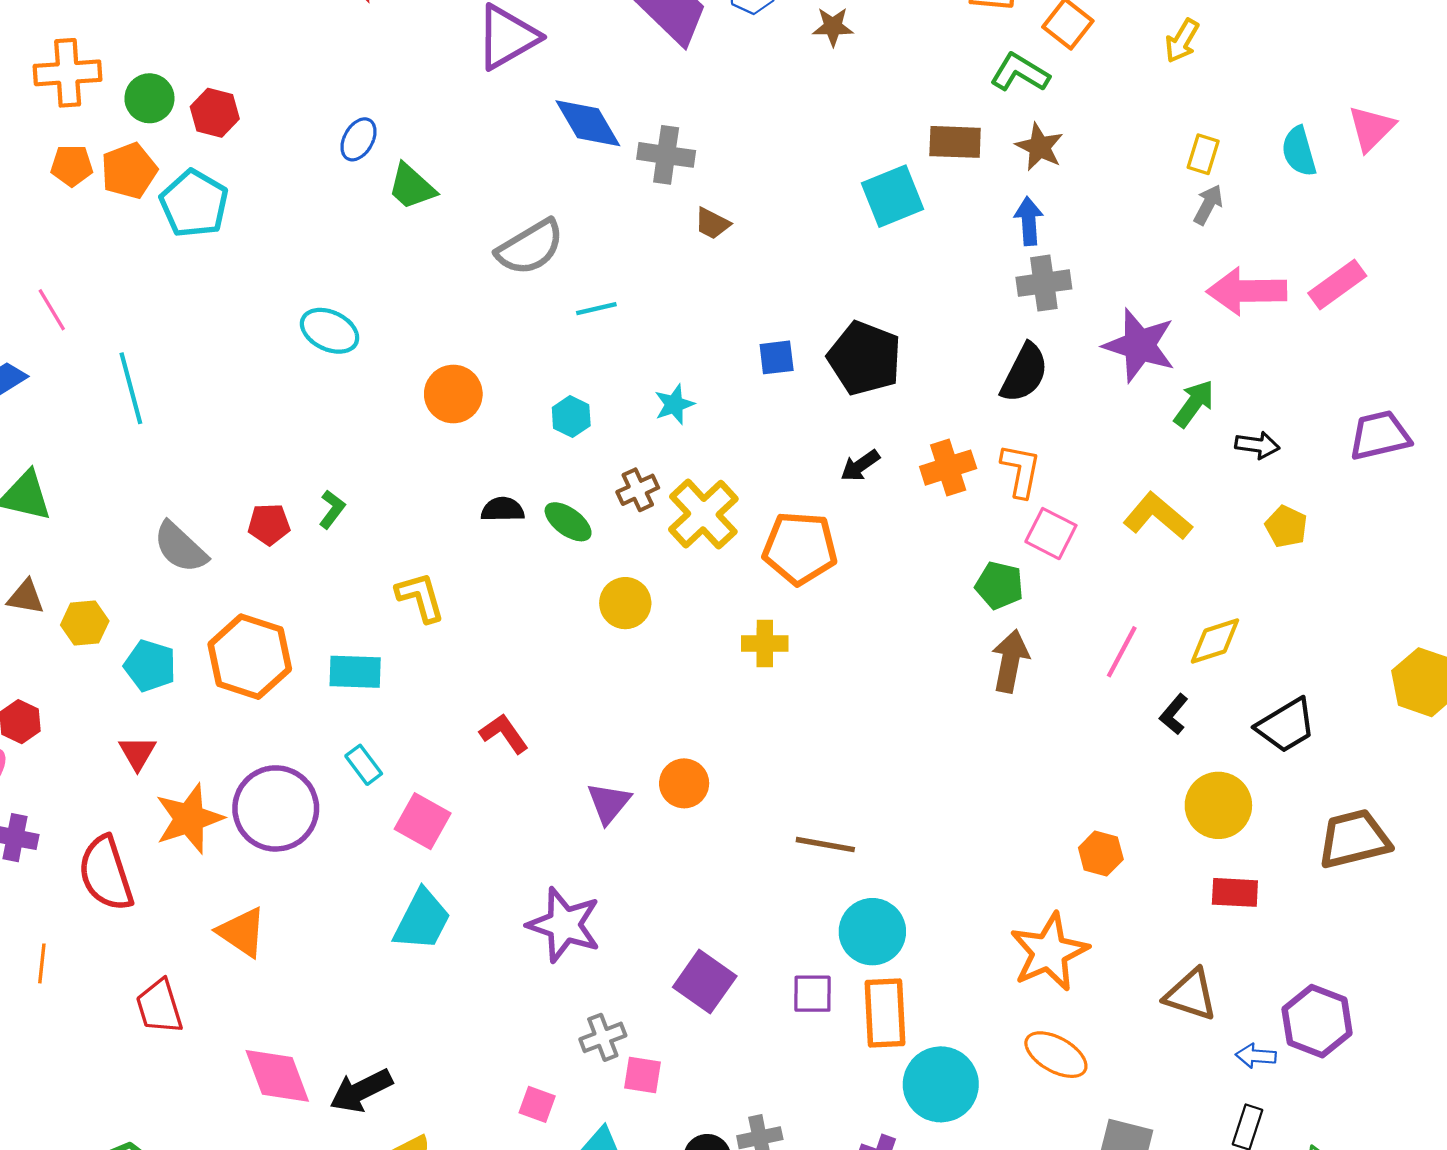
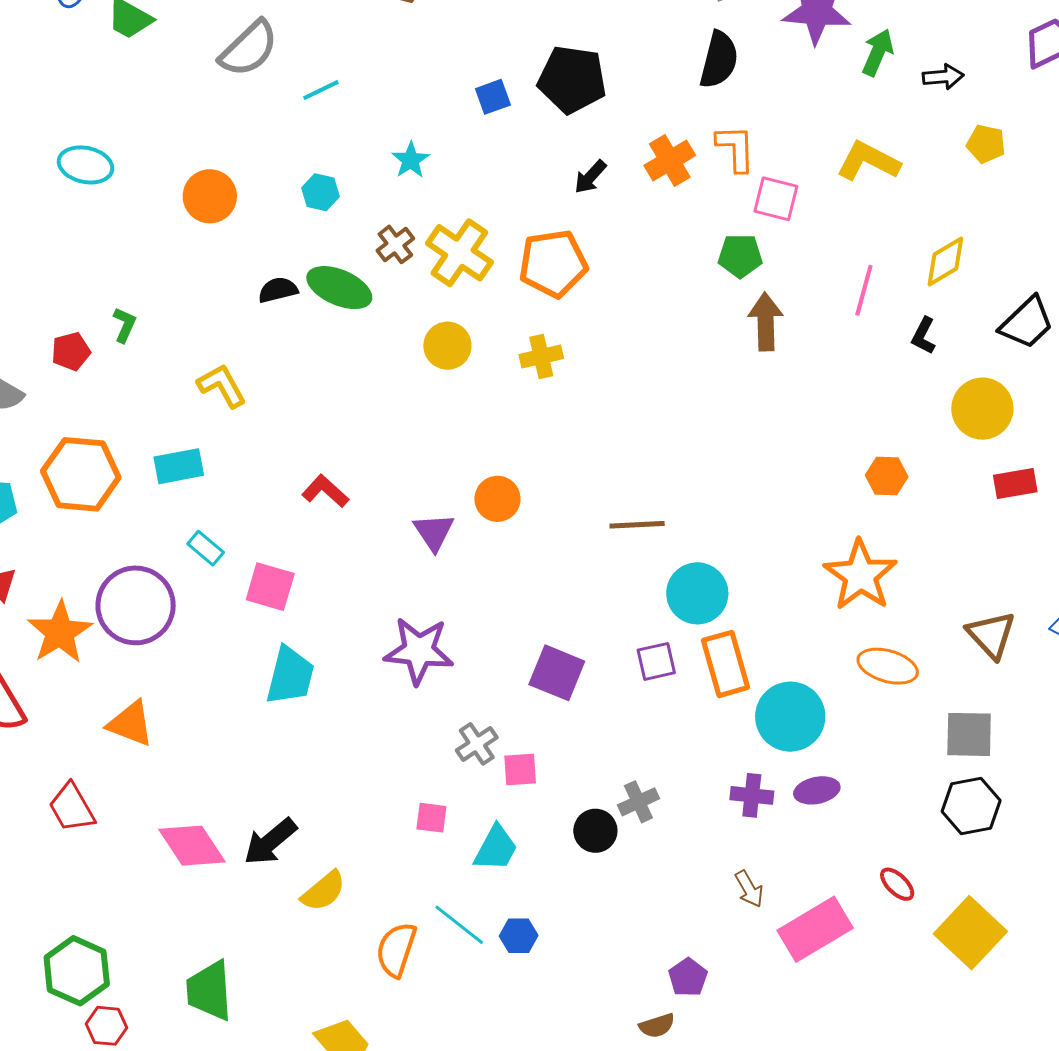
green ellipse: (568, 522) -> (339, 288), size x1.4
yellow circle: (625, 603) -> (447, 346), moved
brown triangle: (1191, 995) -> (991, 635), moved, turned 42

